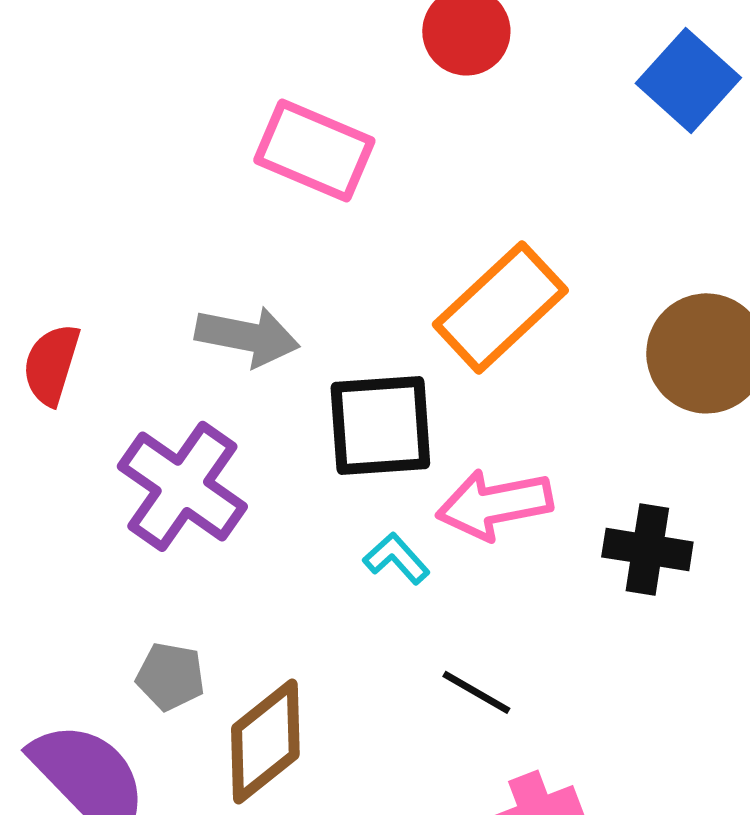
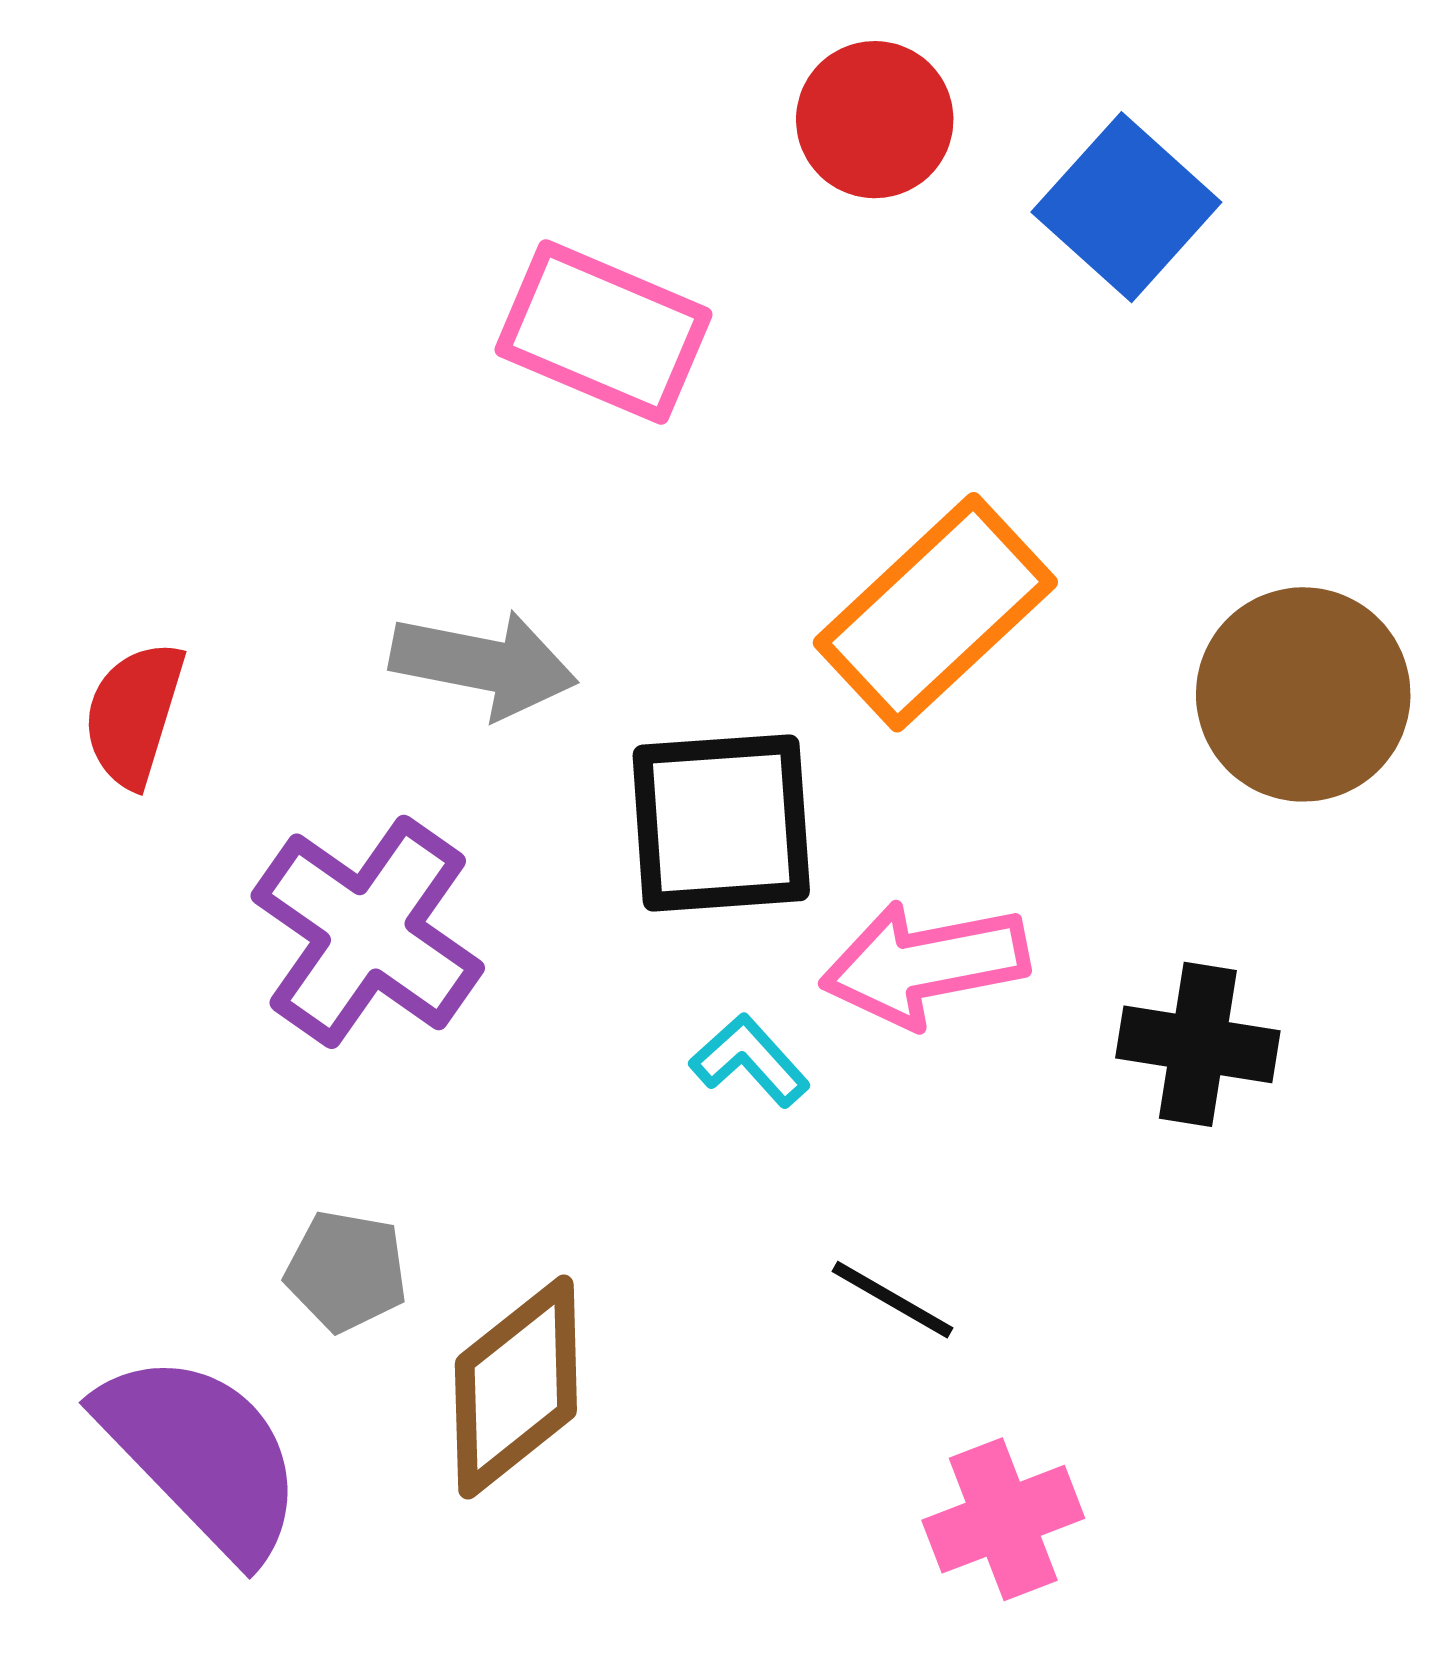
blue square: (688, 80) -> (1126, 207), moved

